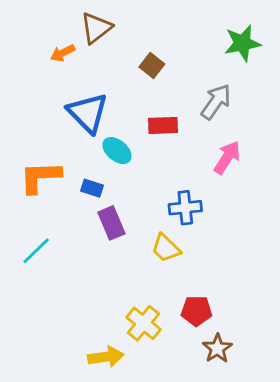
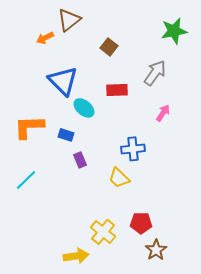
pink arrow: (227, 157) -> (163, 113), size x0.7
purple rectangle: (111, 223) -> (80, 160), size x0.7

